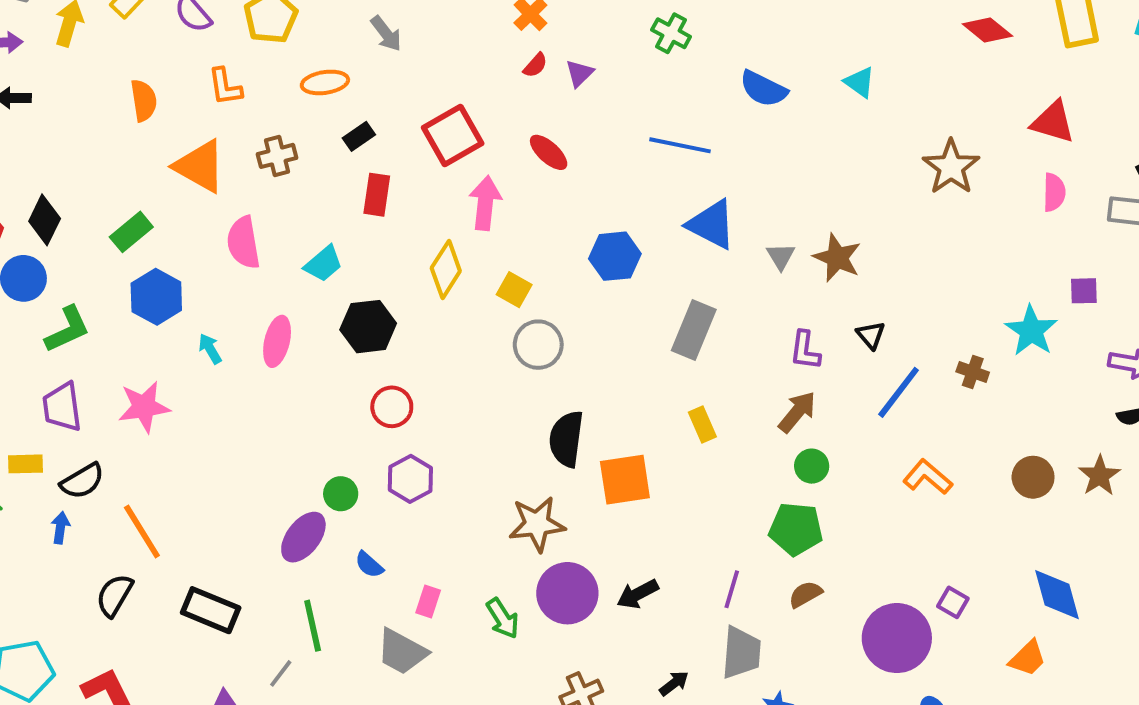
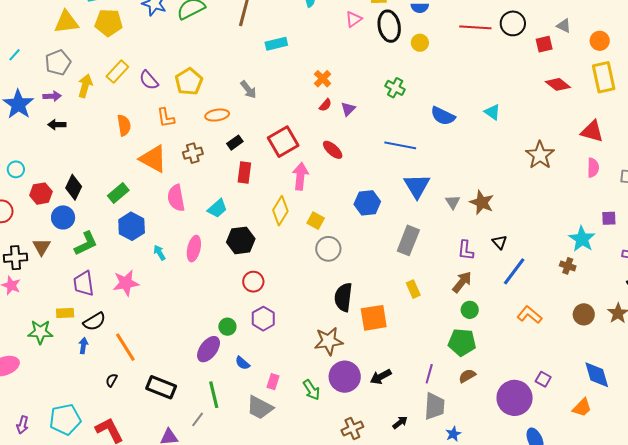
blue triangle: (712, 224) -> (417, 186), turned 32
brown cross: (973, 372) -> (568, 266), moved
black semicircle: (114, 595) -> (112, 380), size x0.6

